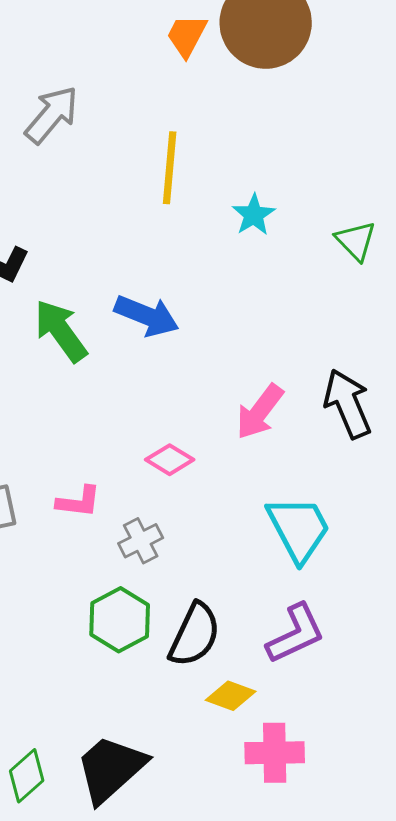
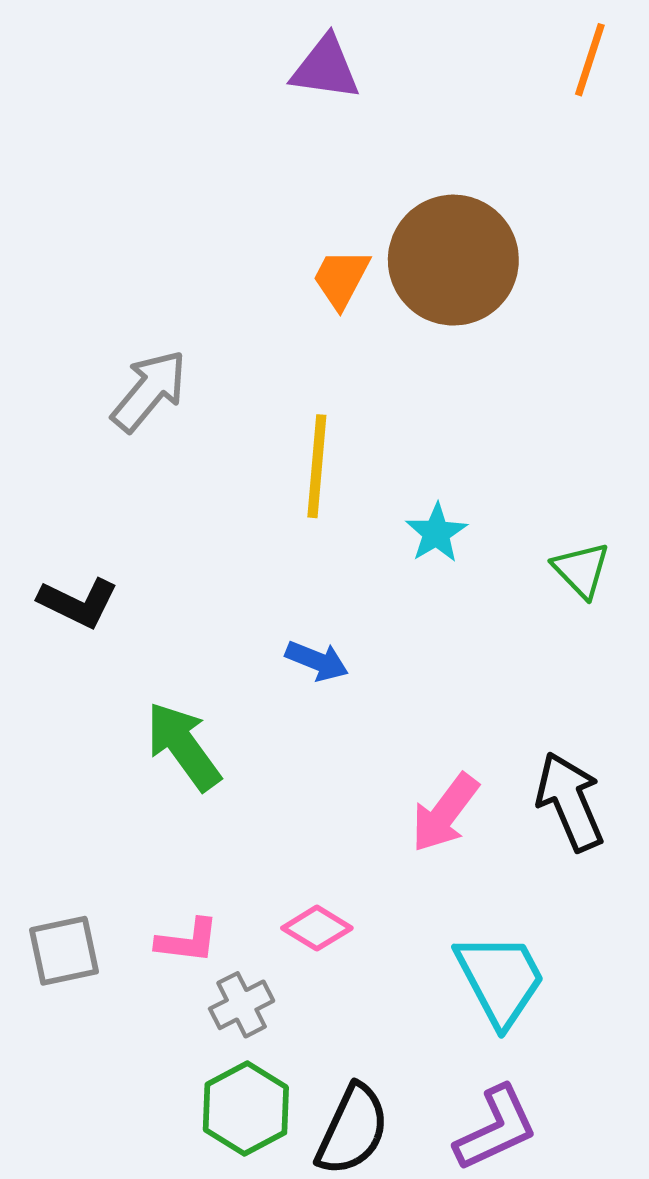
blue arrow: (147, 316) -> (317, 661), moved, size x0.7
green arrow: (61, 331) -> (183, 746), moved
pink diamond: (170, 460) -> (317, 928), moved
gray cross: (141, 541) -> (242, 1005), moved

